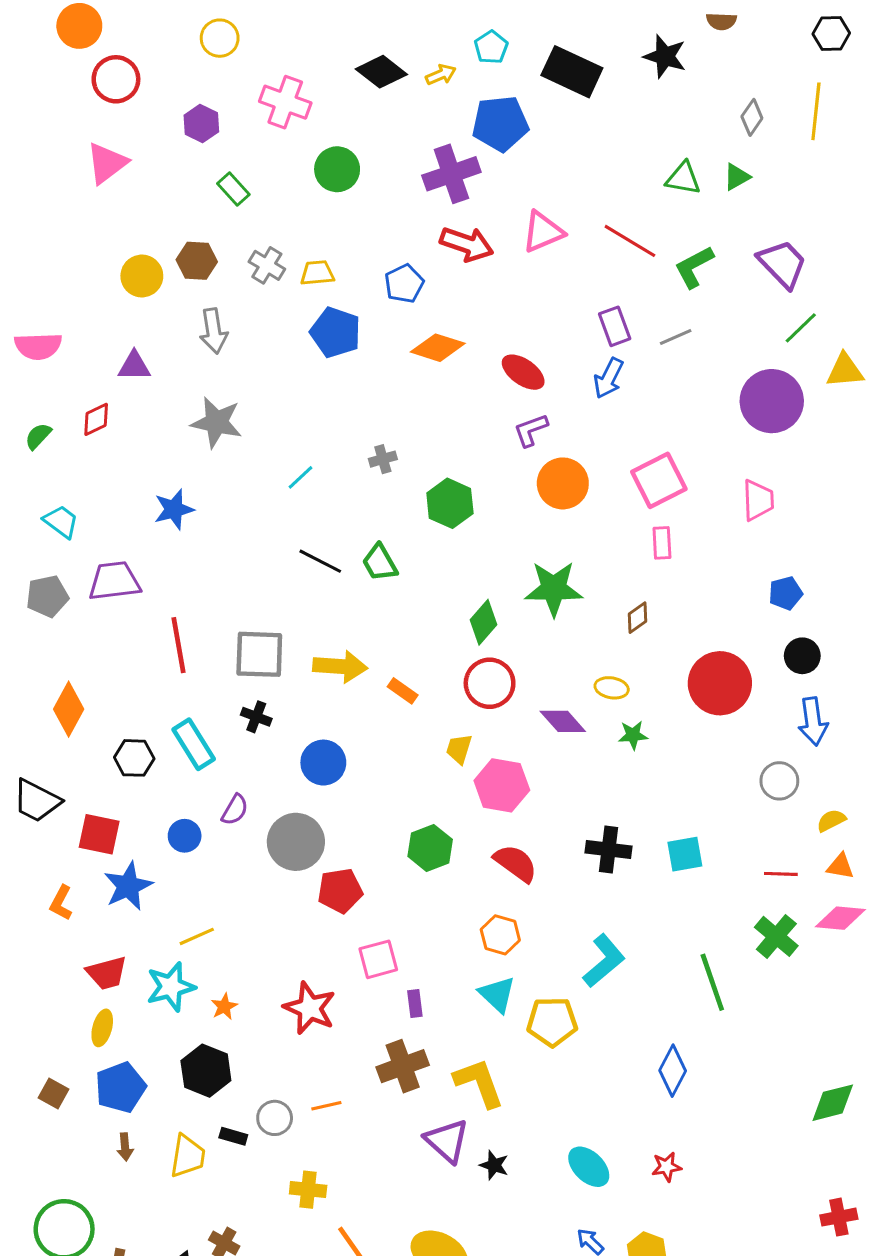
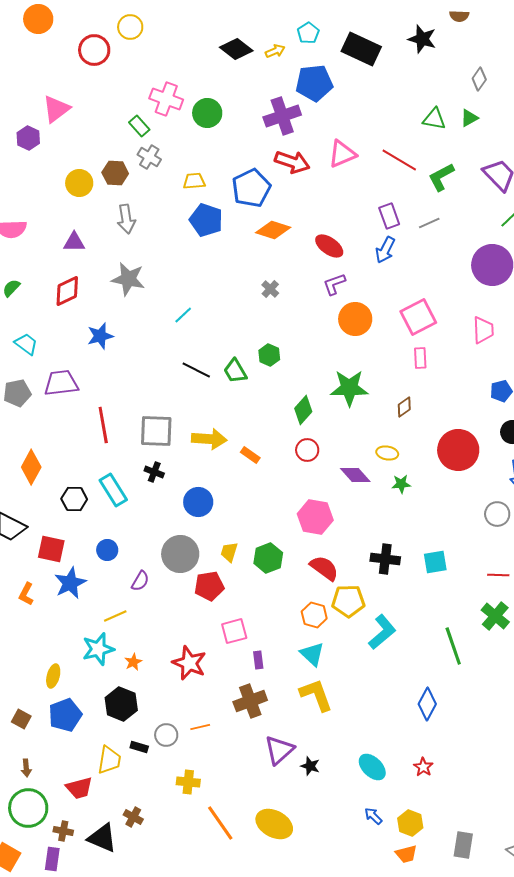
red circle: (116, 79) -> (94, 50), moved
pink cross: (285, 102) -> (166, 99), moved
purple hexagon: (201, 123) -> (28, 138), moved
gray cross: (267, 265) -> (149, 157), moved
blue pentagon: (404, 284) -> (251, 188), size x1.5
red diamond: (96, 419) -> (67, 291), moved, size x1.4
gray cross: (383, 459) -> (270, 289), moved, turned -30
green hexagon: (450, 503) -> (269, 355), moved, size x0.7
red circle: (490, 683) -> (307, 450), size x0.7
yellow trapezoid: (459, 749) -> (229, 552), moved
purple semicircle: (235, 810) -> (140, 581), moved
red trapezoid: (107, 973) -> (79, 788), moved
yellow pentagon: (552, 1022) -> (348, 601), moved
yellow L-shape: (479, 1083) -> (316, 695), moved
purple triangle: (447, 1141) -> (279, 750), turned 36
brown arrow: (125, 1147) -> (26, 768), moved
red star: (667, 1167) -> (423, 767), turned -30

